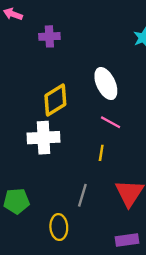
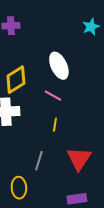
pink line: (111, 122) -> (53, 96), moved

